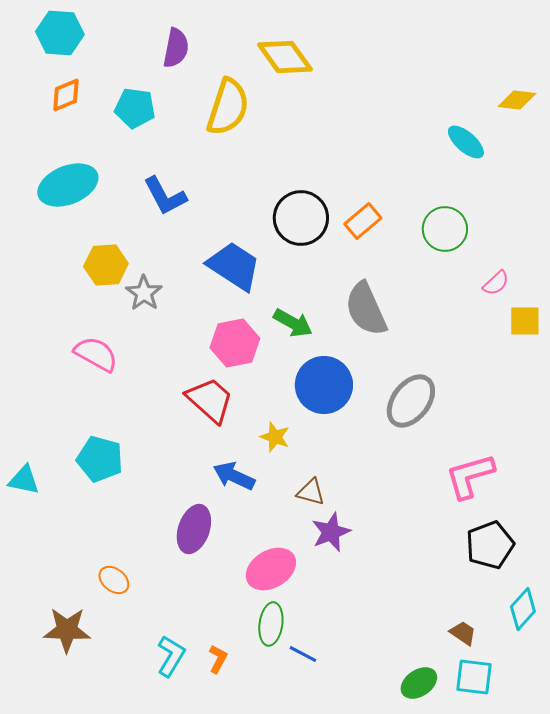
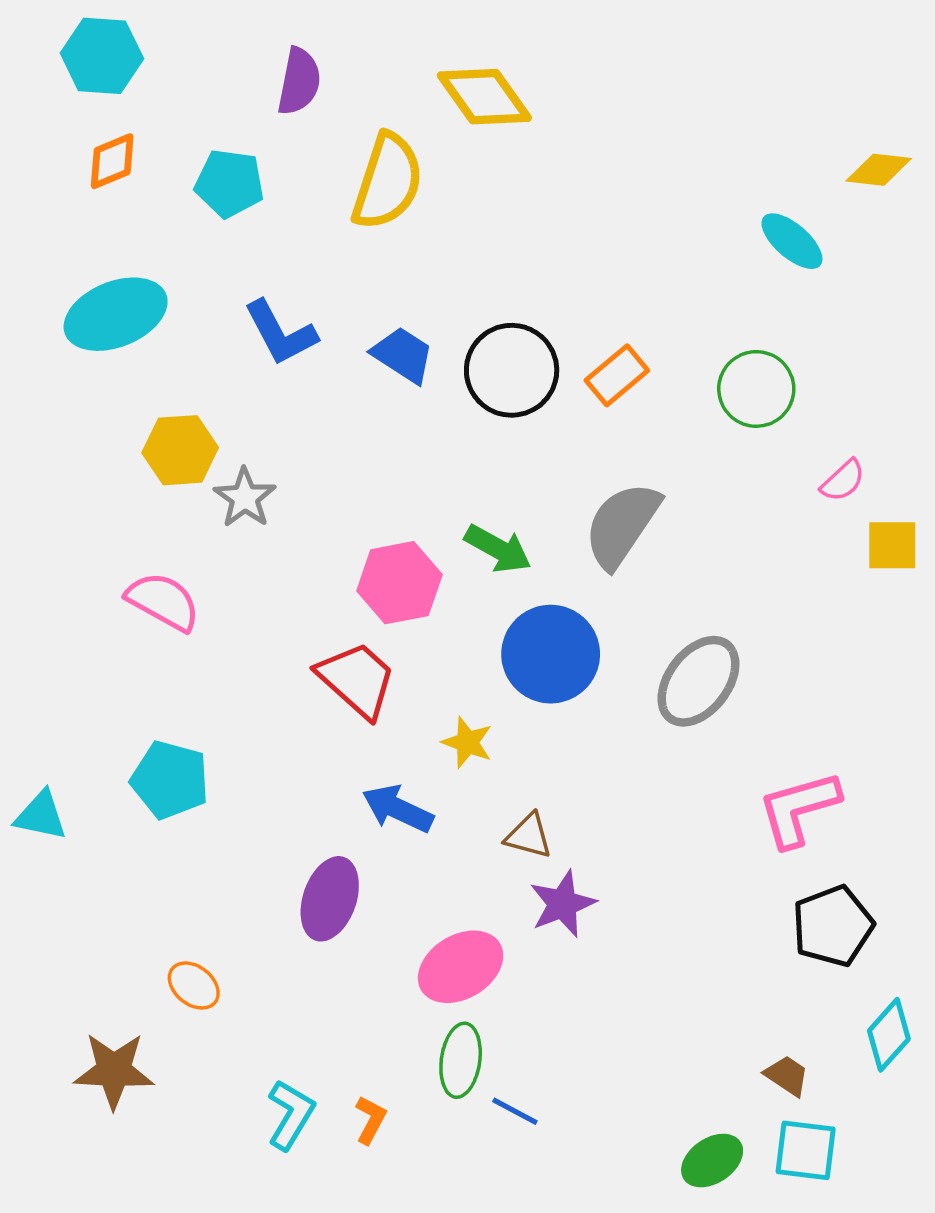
blue trapezoid: (234, 266) -> (403, 355), moved, size x0.7
gray semicircle: (366, 309) -> (622, 525), turned 58

